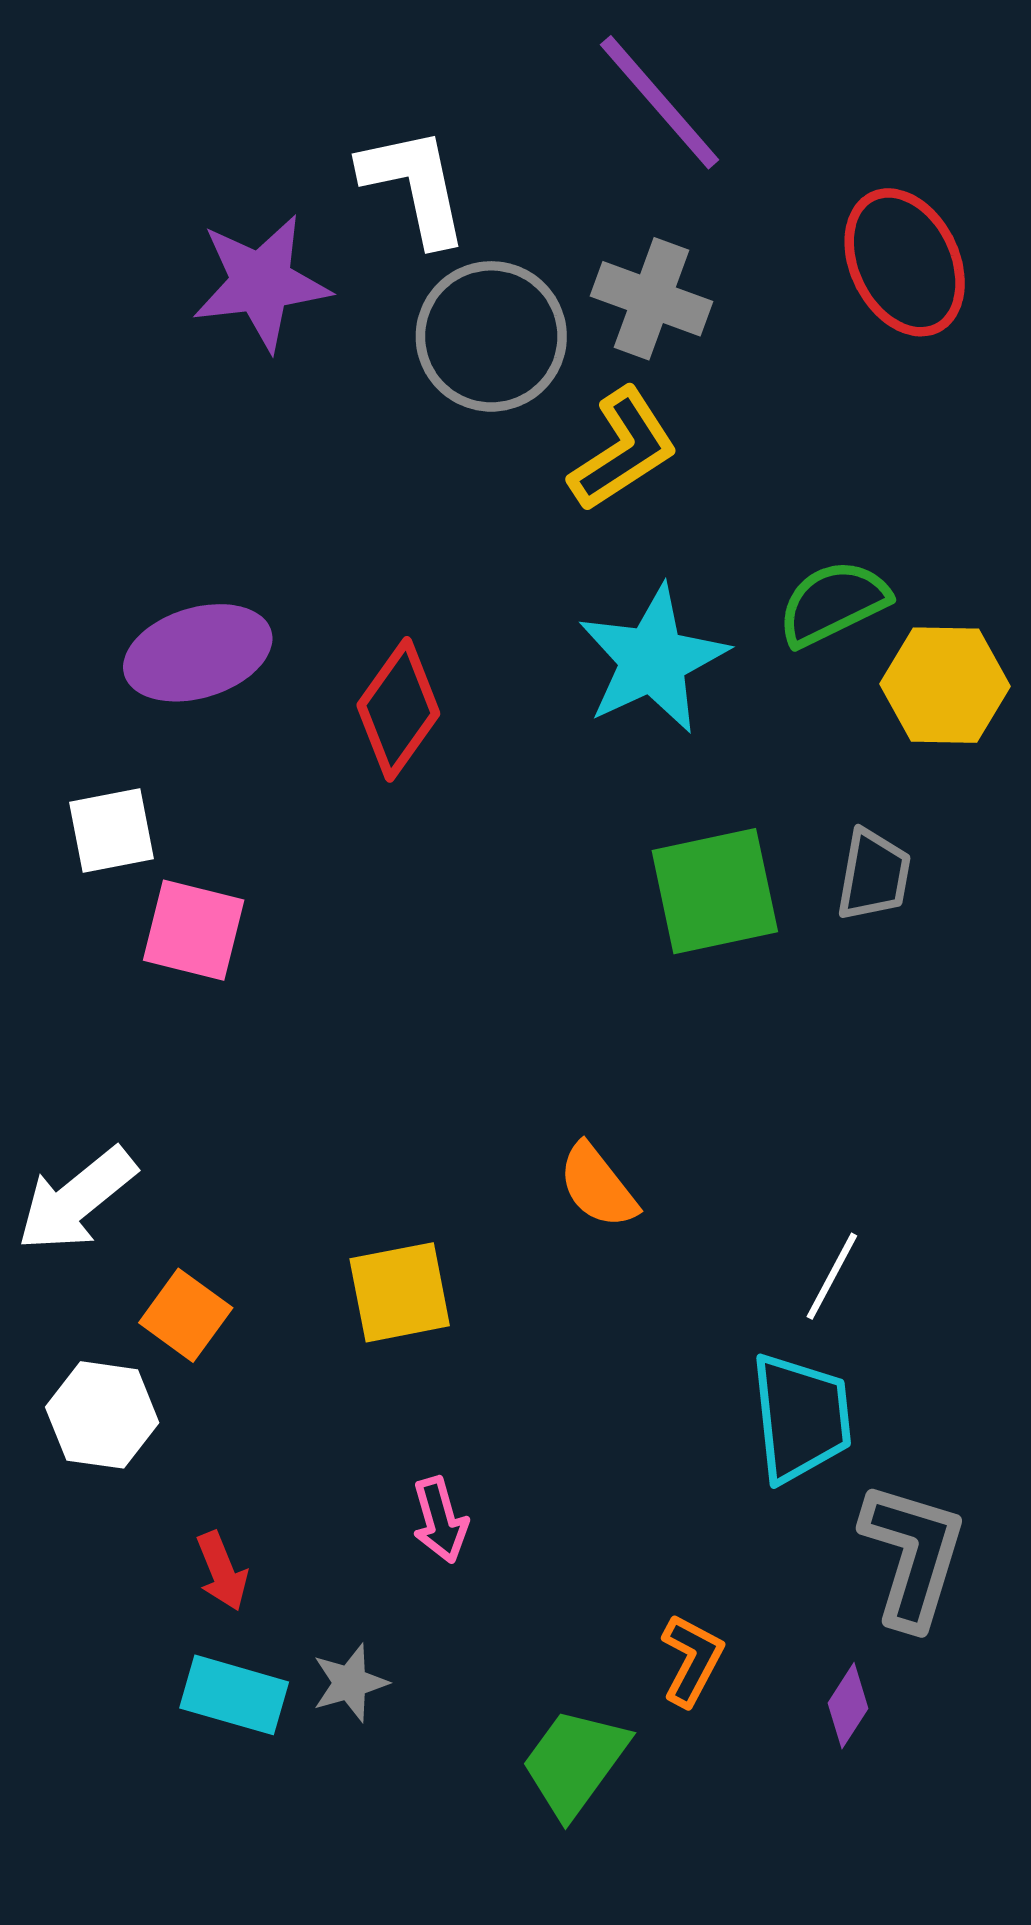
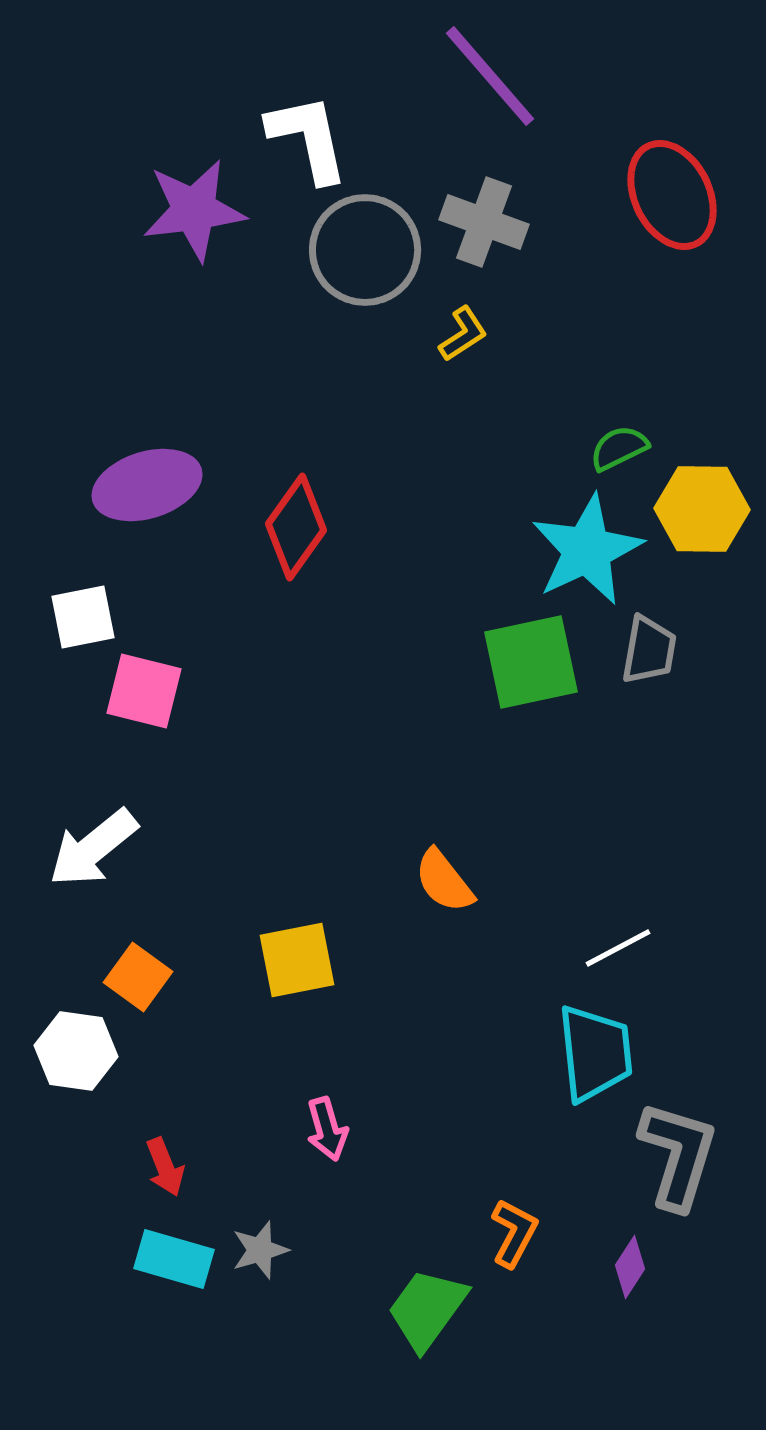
yellow L-shape: (623, 450) -> (463, 334), size x0.6
green semicircle: (833, 603) -> (619, 448), size x0.7
cyan star: (653, 660) -> (587, 550), moved
white arrow: (77, 1199) -> (93, 848), moved
white line: (832, 1276) -> (618, 948), turned 34

